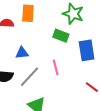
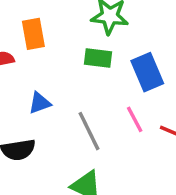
pink line: (56, 67) -> (135, 119), moved
gray line: (30, 77) -> (89, 131), moved, turned -55

